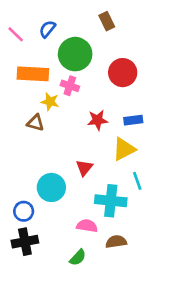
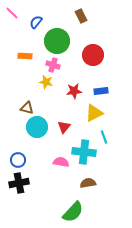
pink line: (16, 34) -> (12, 13), moved
orange rectangle: (33, 74) -> (25, 56), size x0.6
yellow star: (50, 102) -> (46, 82), moved
brown triangle: (35, 123) -> (27, 108), moved
cyan circle: (51, 187) -> (37, 127), moved
pink semicircle: (87, 226) -> (61, 162), moved
green semicircle: (78, 257) -> (73, 212), moved, size x1.6

